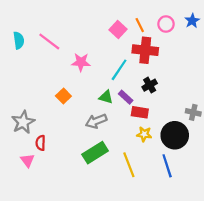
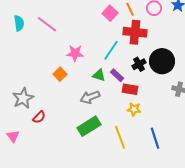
pink star: (81, 62) -> (75, 53), moved
black circle: (175, 135) -> (162, 61), moved
red semicircle: (41, 143) -> (39, 117), turned -136
pink triangle: (27, 160) -> (13, 136), moved

